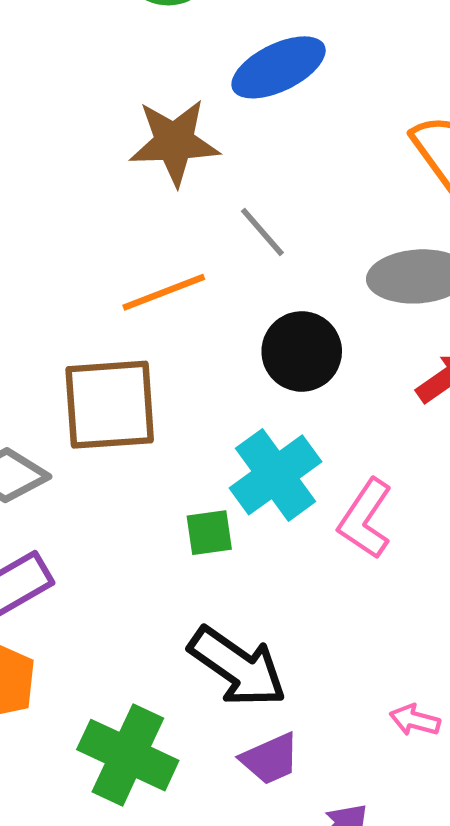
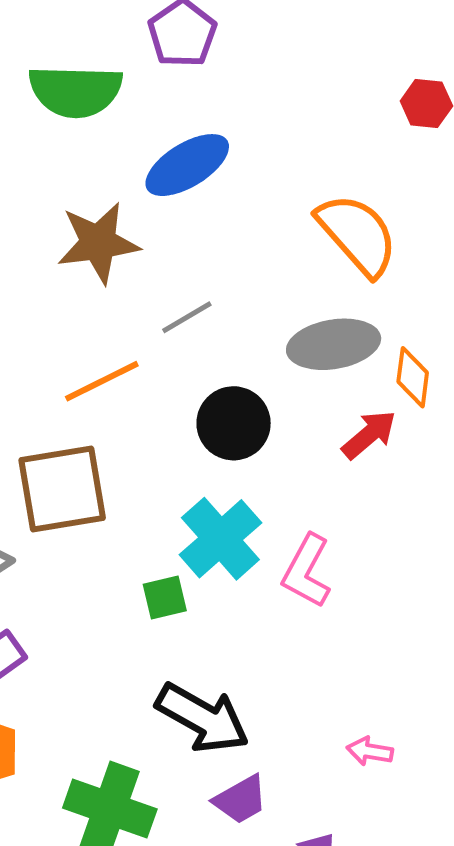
gray line: (262, 232) -> (187, 317), turned -74

